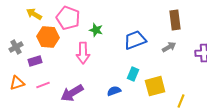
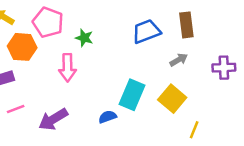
blue trapezoid: (135, 40) -> (146, 31), moved
cyan rectangle: (133, 74) -> (132, 95), size x1.6
yellow square: (155, 86) -> (172, 99), moved, turned -35

